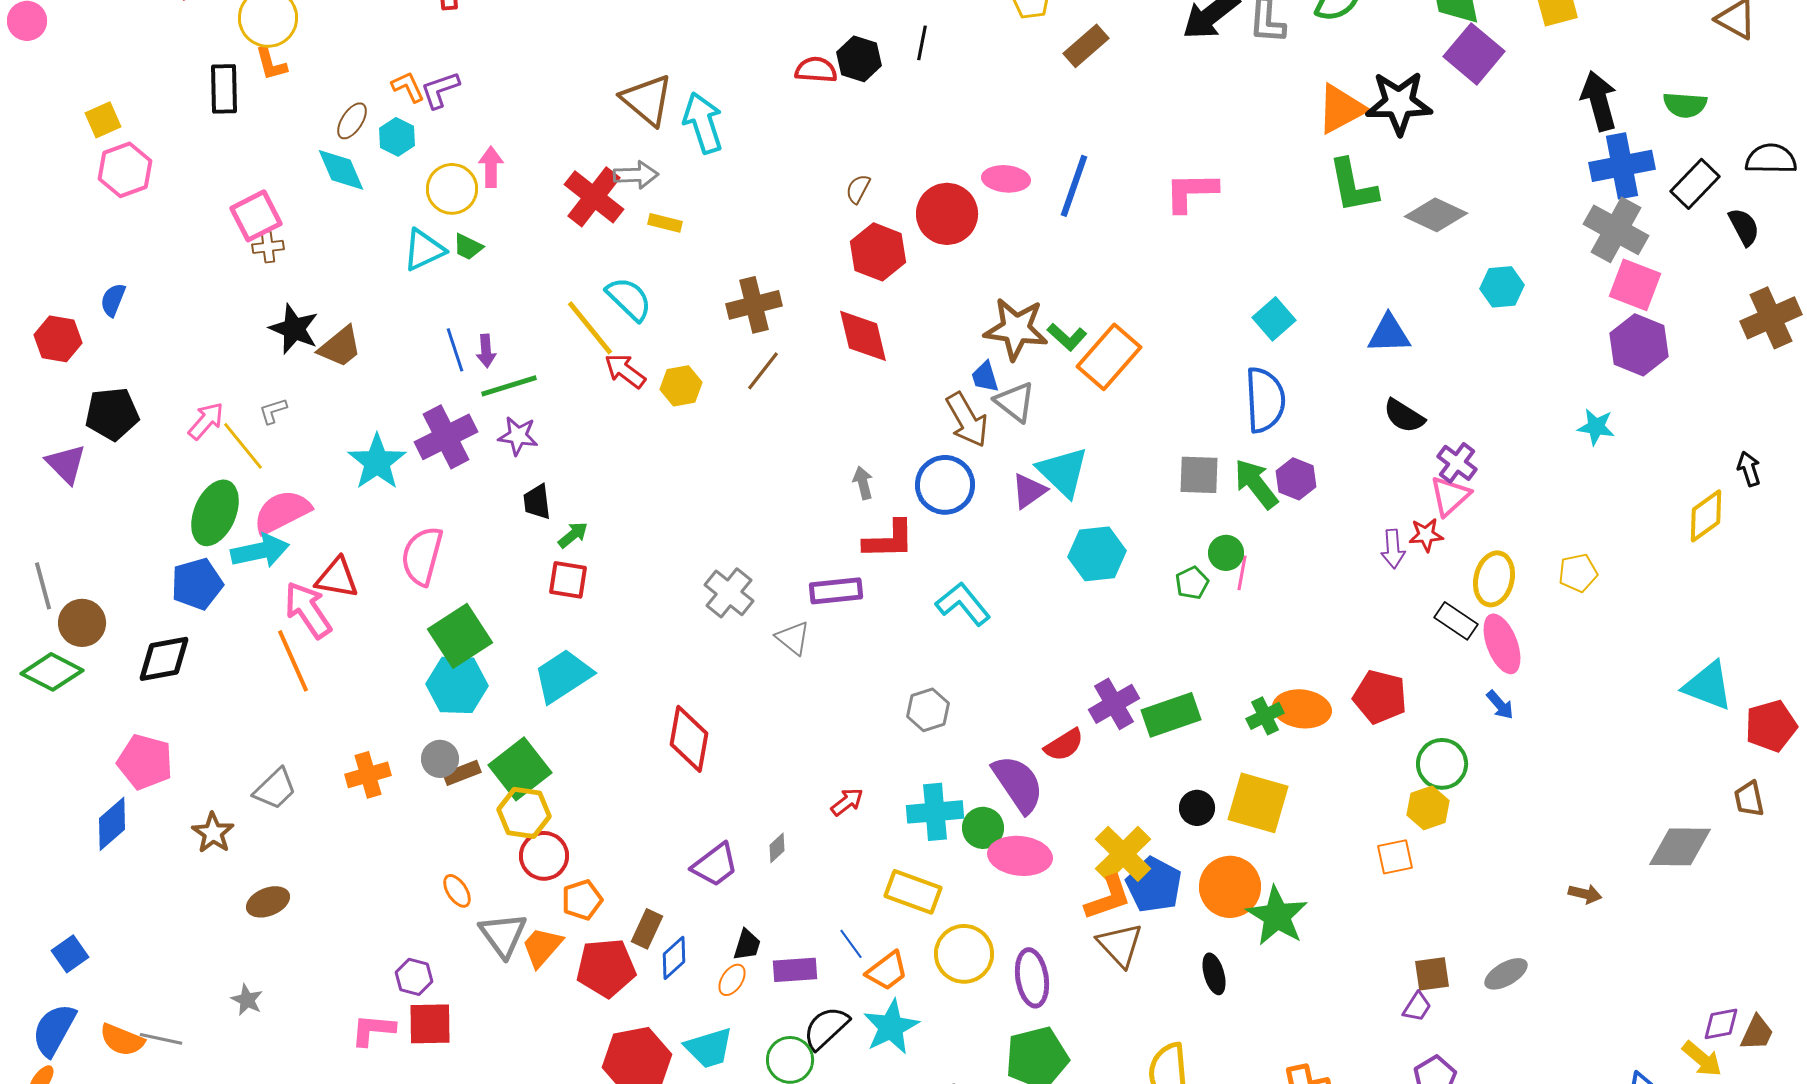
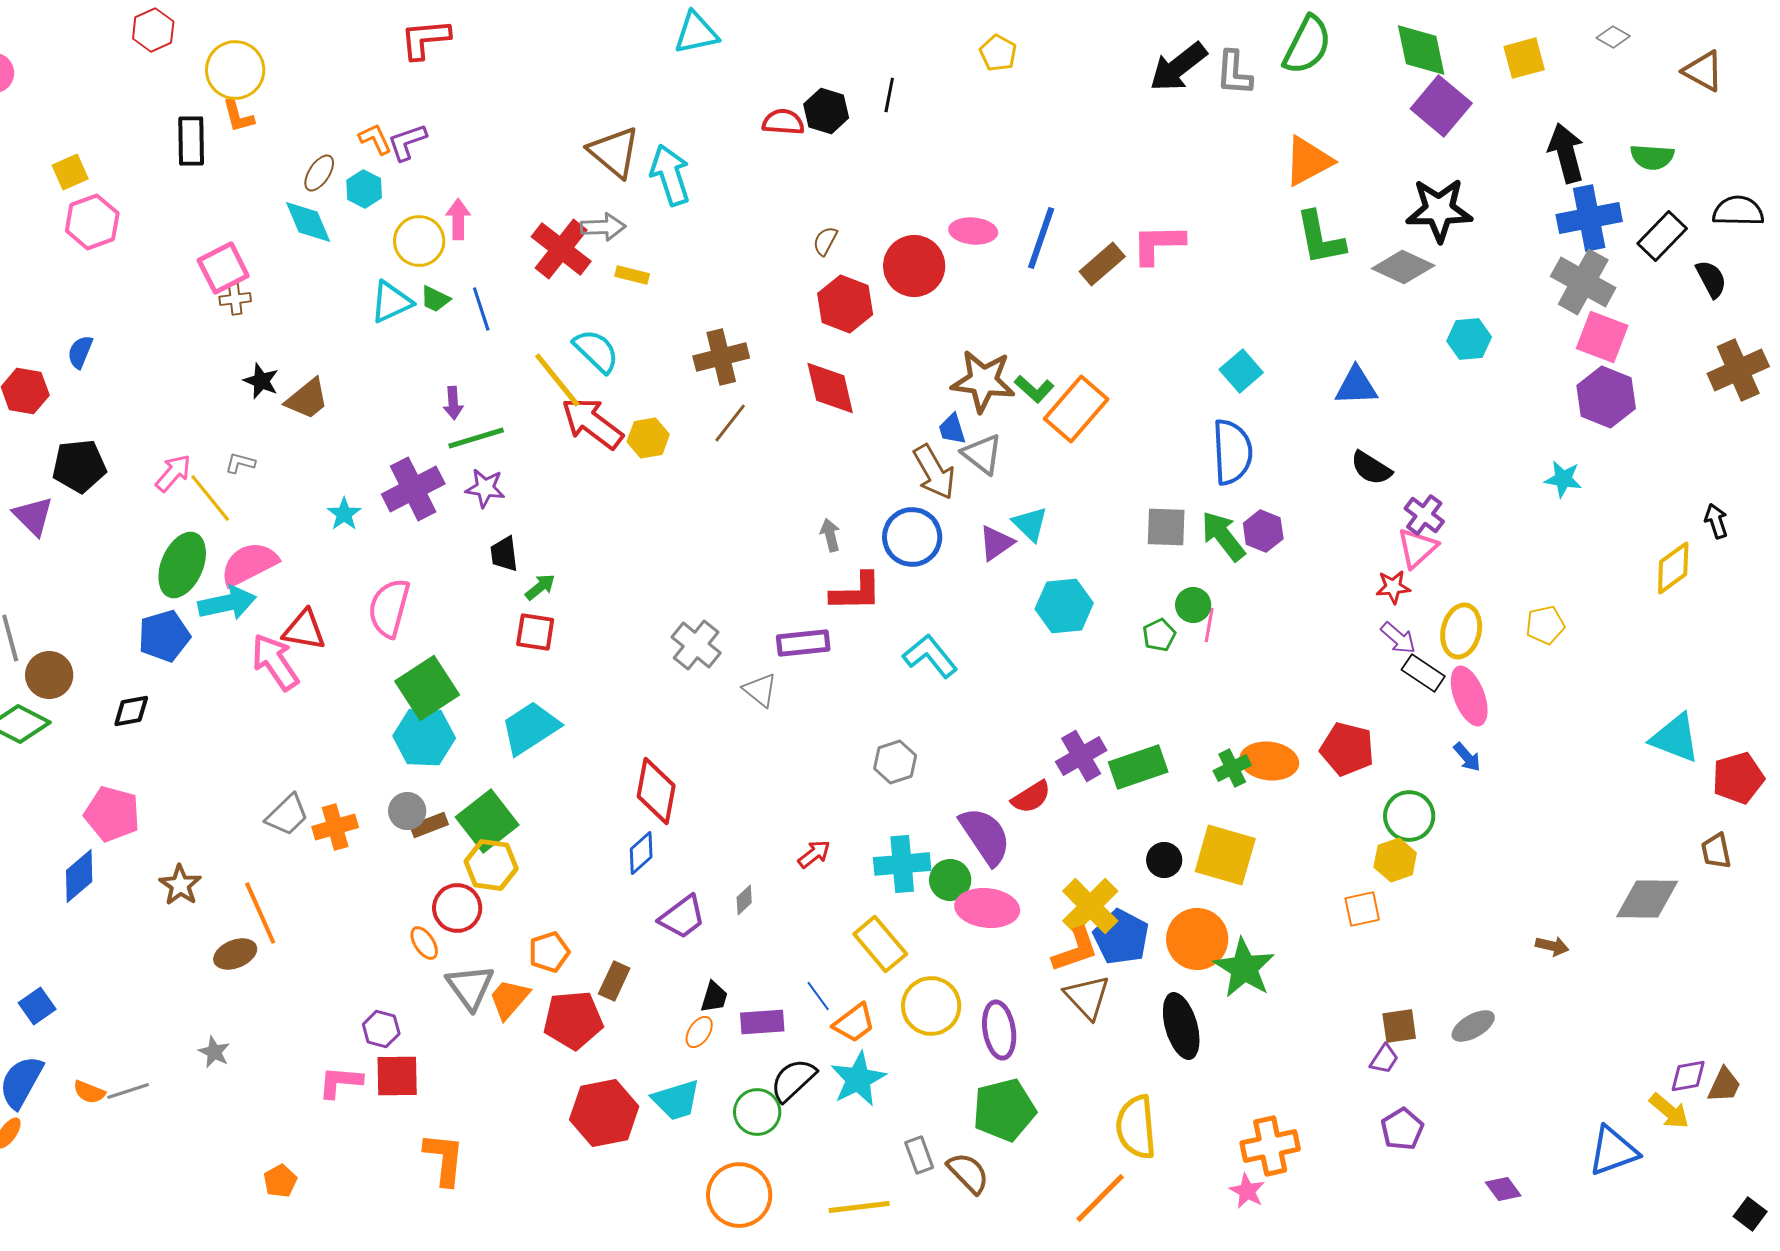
brown rectangle: (1086, 46) -> (1102, 264), moved
black star: (1399, 103) -> (1439, 210), moved
black star: (294, 329) -> (261, 381), size x0.7
blue line: (455, 350) -> (481, 309), moved
red arrow: (625, 371) -> (592, 423), size x1.5
gray L-shape: (273, 411) -> (240, 463), turned 32
cyan star: (377, 462) -> (344, 514), size x0.6
cyan triangle: (1063, 472) -> (1030, 524), size x0.7
purple arrow: (1393, 549) -> (1398, 638), moved, turned -45
black diamond: (164, 659) -> (131, 711), size x0.7
orange line: (293, 661) -> (260, 913), moved
gray trapezoid: (275, 789) -> (287, 815), moved
red circle: (544, 856) -> (457, 908), moved
yellow rectangle: (913, 892) -> (880, 944), turned 30
blue diamond: (674, 958) -> (641, 853), moved
black ellipse: (1214, 974) -> (1181, 1026), size x1.6
gray line: (161, 1039) -> (128, 1091), turned -30
orange semicircle: (122, 1040) -> (89, 1092), size x0.7

